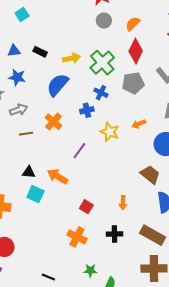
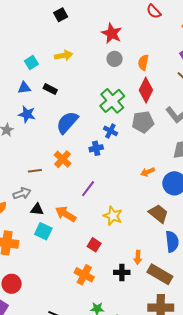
cyan square: (22, 15) -> (31, 62), moved
orange semicircle: (133, 24) -> (143, 63), turned -35
yellow arrow: (72, 58) -> (64, 55), moved
gray arrow: (19, 110) -> (22, 193), moved
orange arrow: (139, 124) -> (148, 172), moved
yellow star: (110, 132) -> (113, 216), moved
orange arrow: (123, 203) -> (138, 257), moved

